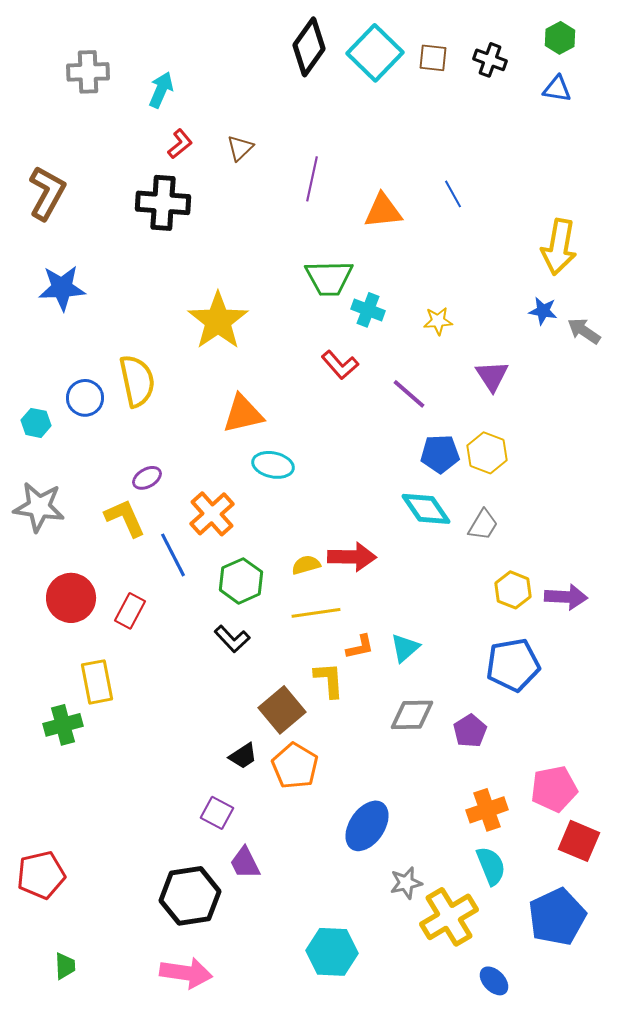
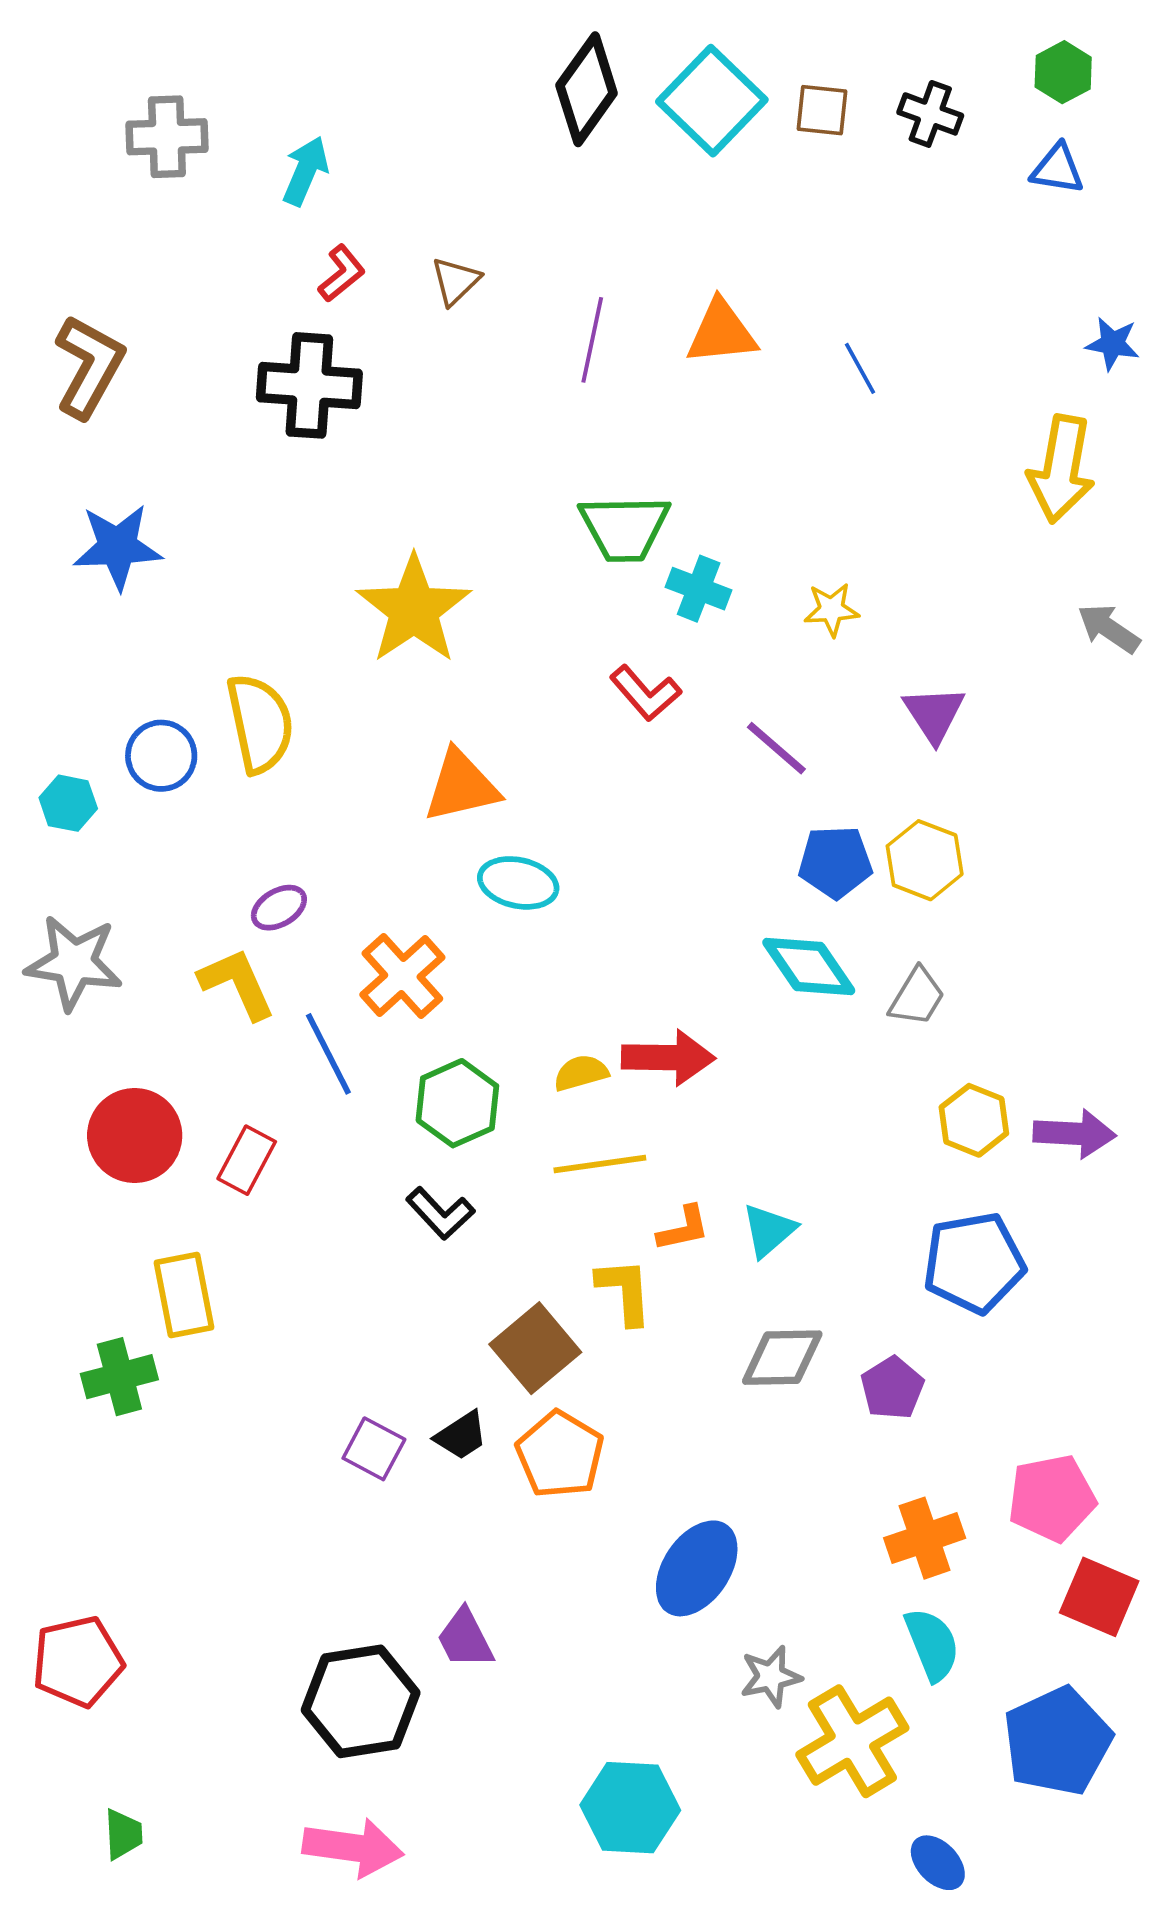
orange triangle: (383, 211) -> (721, 332), moved
blue star: (543, 311) -> (1113, 344), moved
purple square: (217, 813) -> (374, 1449), moved

